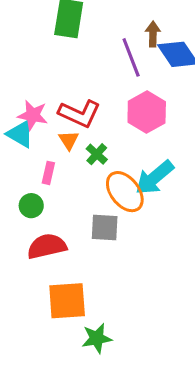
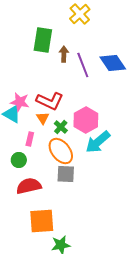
brown arrow: (153, 34) -> (64, 54), moved
pink hexagon: (147, 112) -> (86, 120), moved
orange ellipse: (125, 192) -> (61, 151), moved

